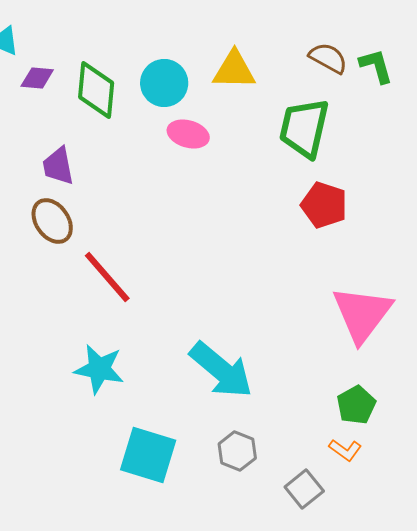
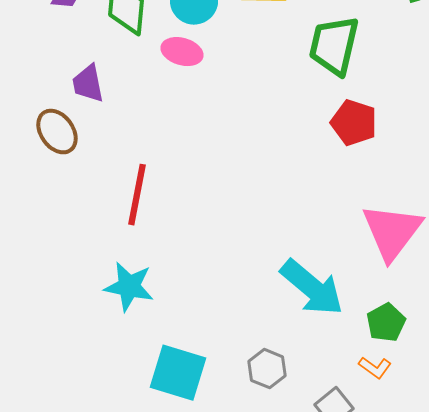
pink ellipse: (188, 134) -> (182, 52), moved
brown ellipse: (52, 221) -> (57, 132), moved
red line: (107, 277) -> (137, 195), turned 52
cyan arrow: (221, 370) -> (312, 288), moved

